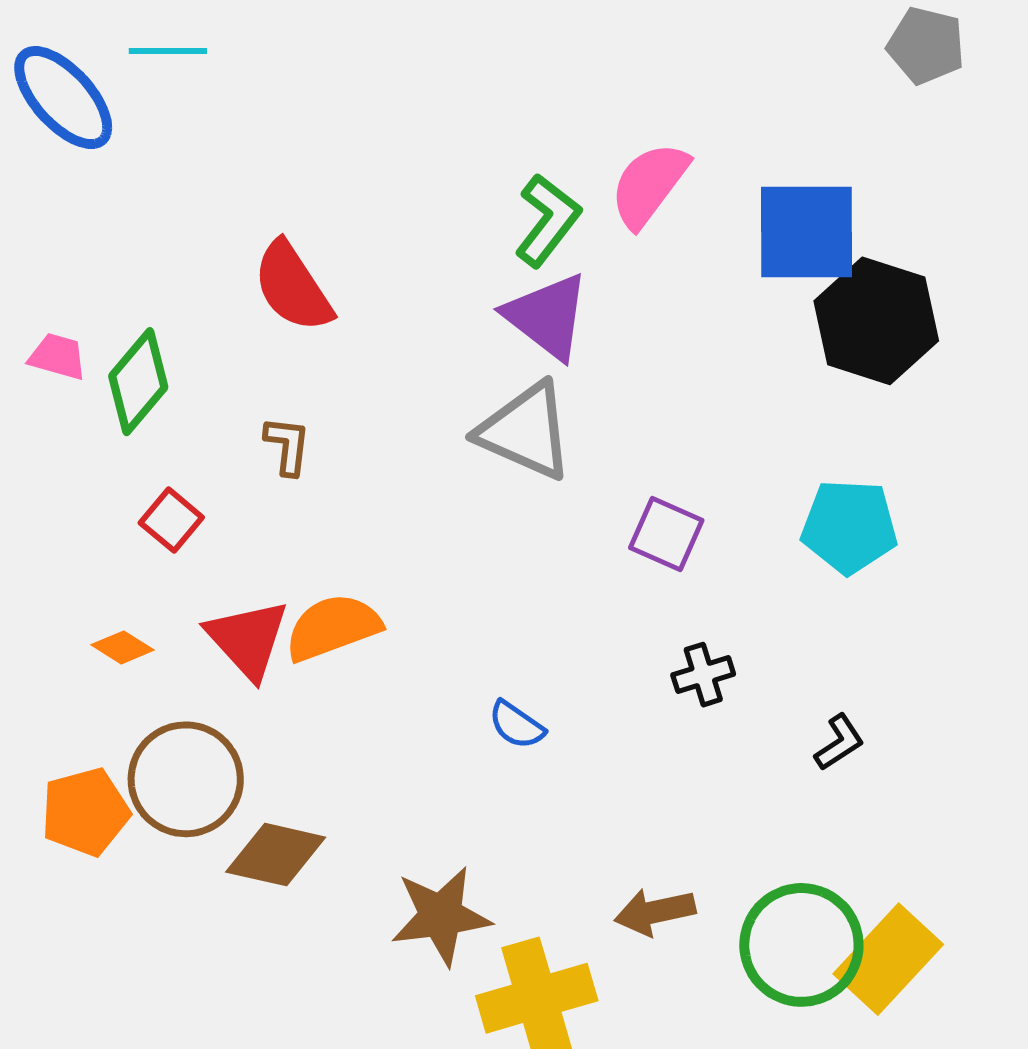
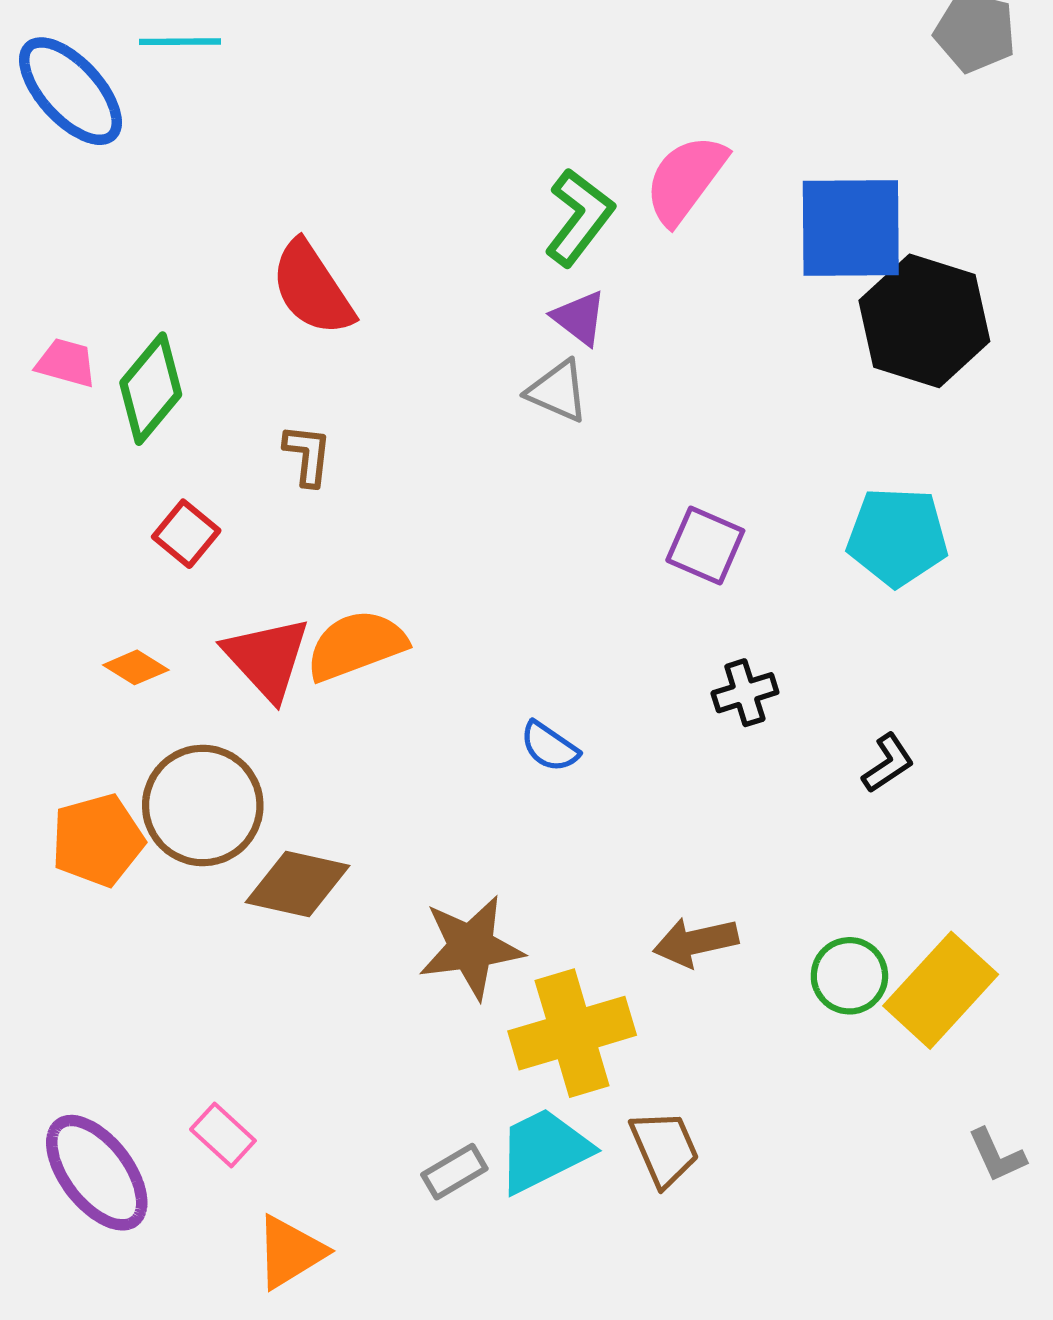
purple triangle: (547, 316) -> (579, 318), size x0.6
gray triangle: (526, 431) -> (558, 391), moved, size x0.6
green circle: (801, 945) -> (849, 976), size x0.6

